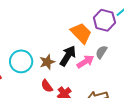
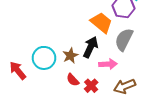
gray semicircle: (101, 52) -> (124, 40), size x1.6
pink arrow: (85, 62) -> (108, 64), moved, turned 36

